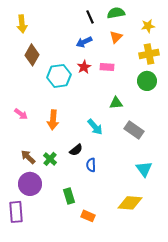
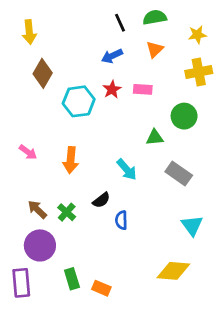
green circle: (147, 81) -> (184, 116), moved
green rectangle: (69, 196) -> (72, 279), moved
orange rectangle: (88, 216) -> (101, 288), moved

